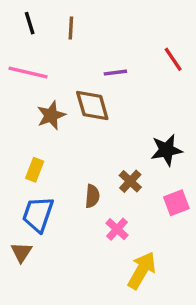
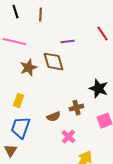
black star: (166, 150) -> (98, 89), turned 30
brown cross: (130, 181) -> (76, 108), turned 32
brown semicircle: (92, 196) -> (54, 117), turned 64

